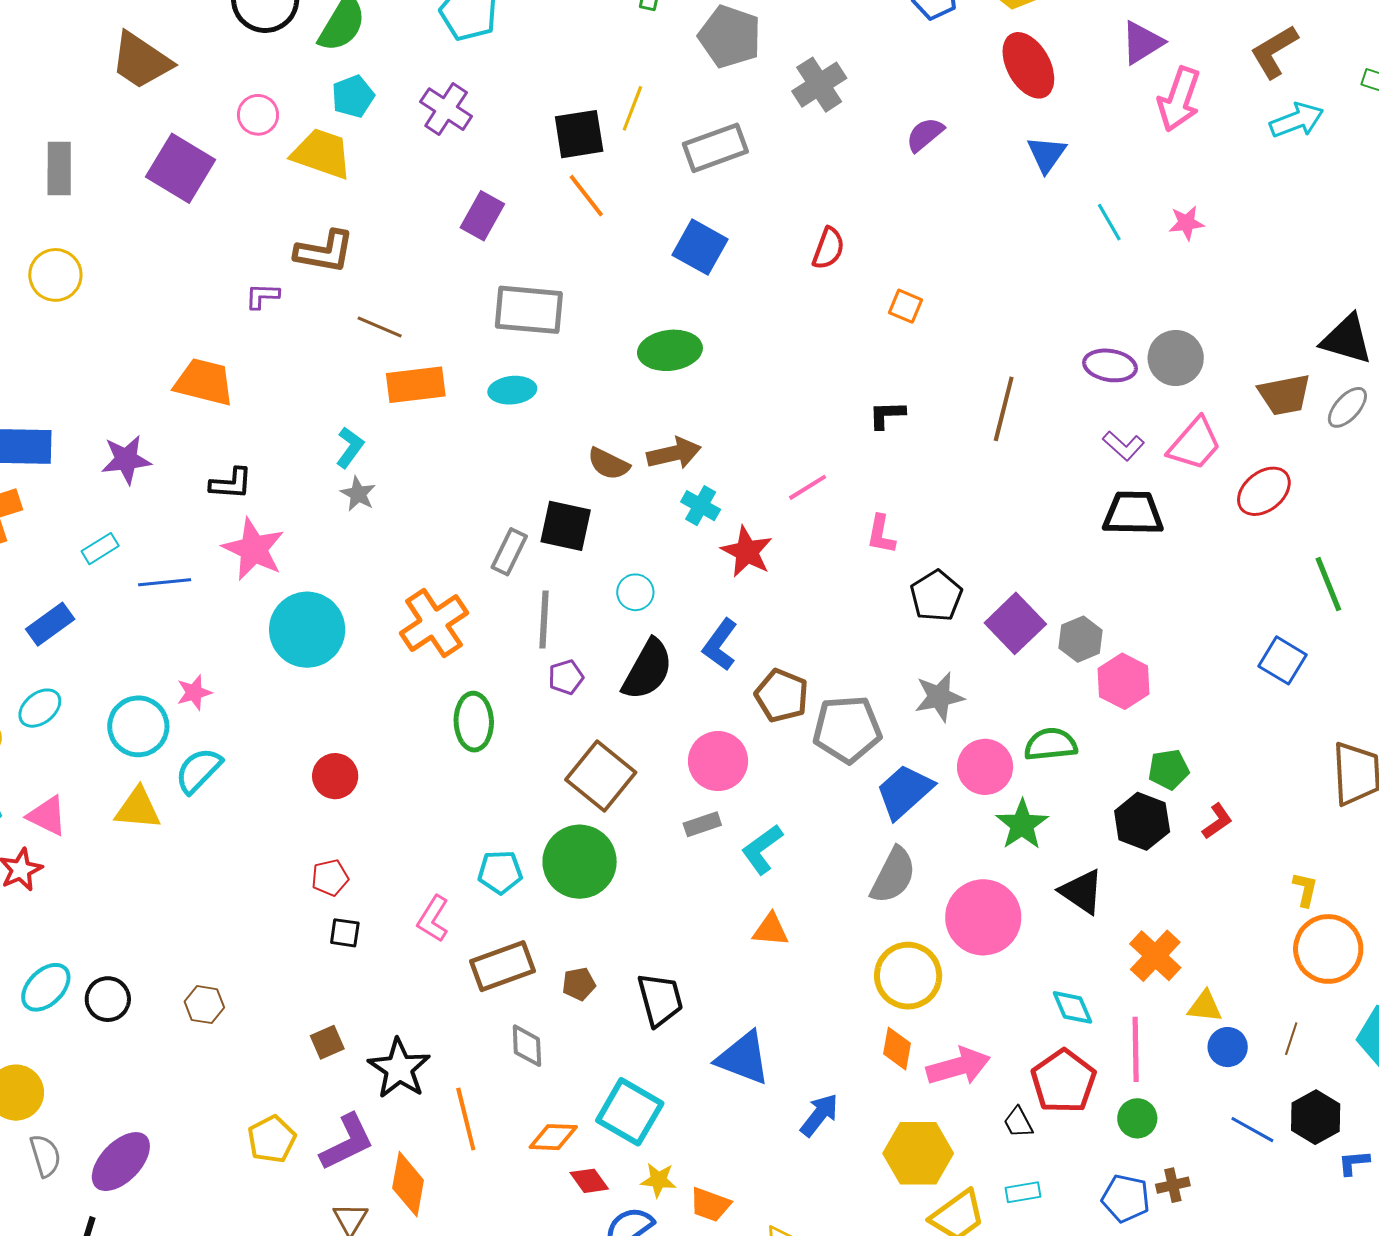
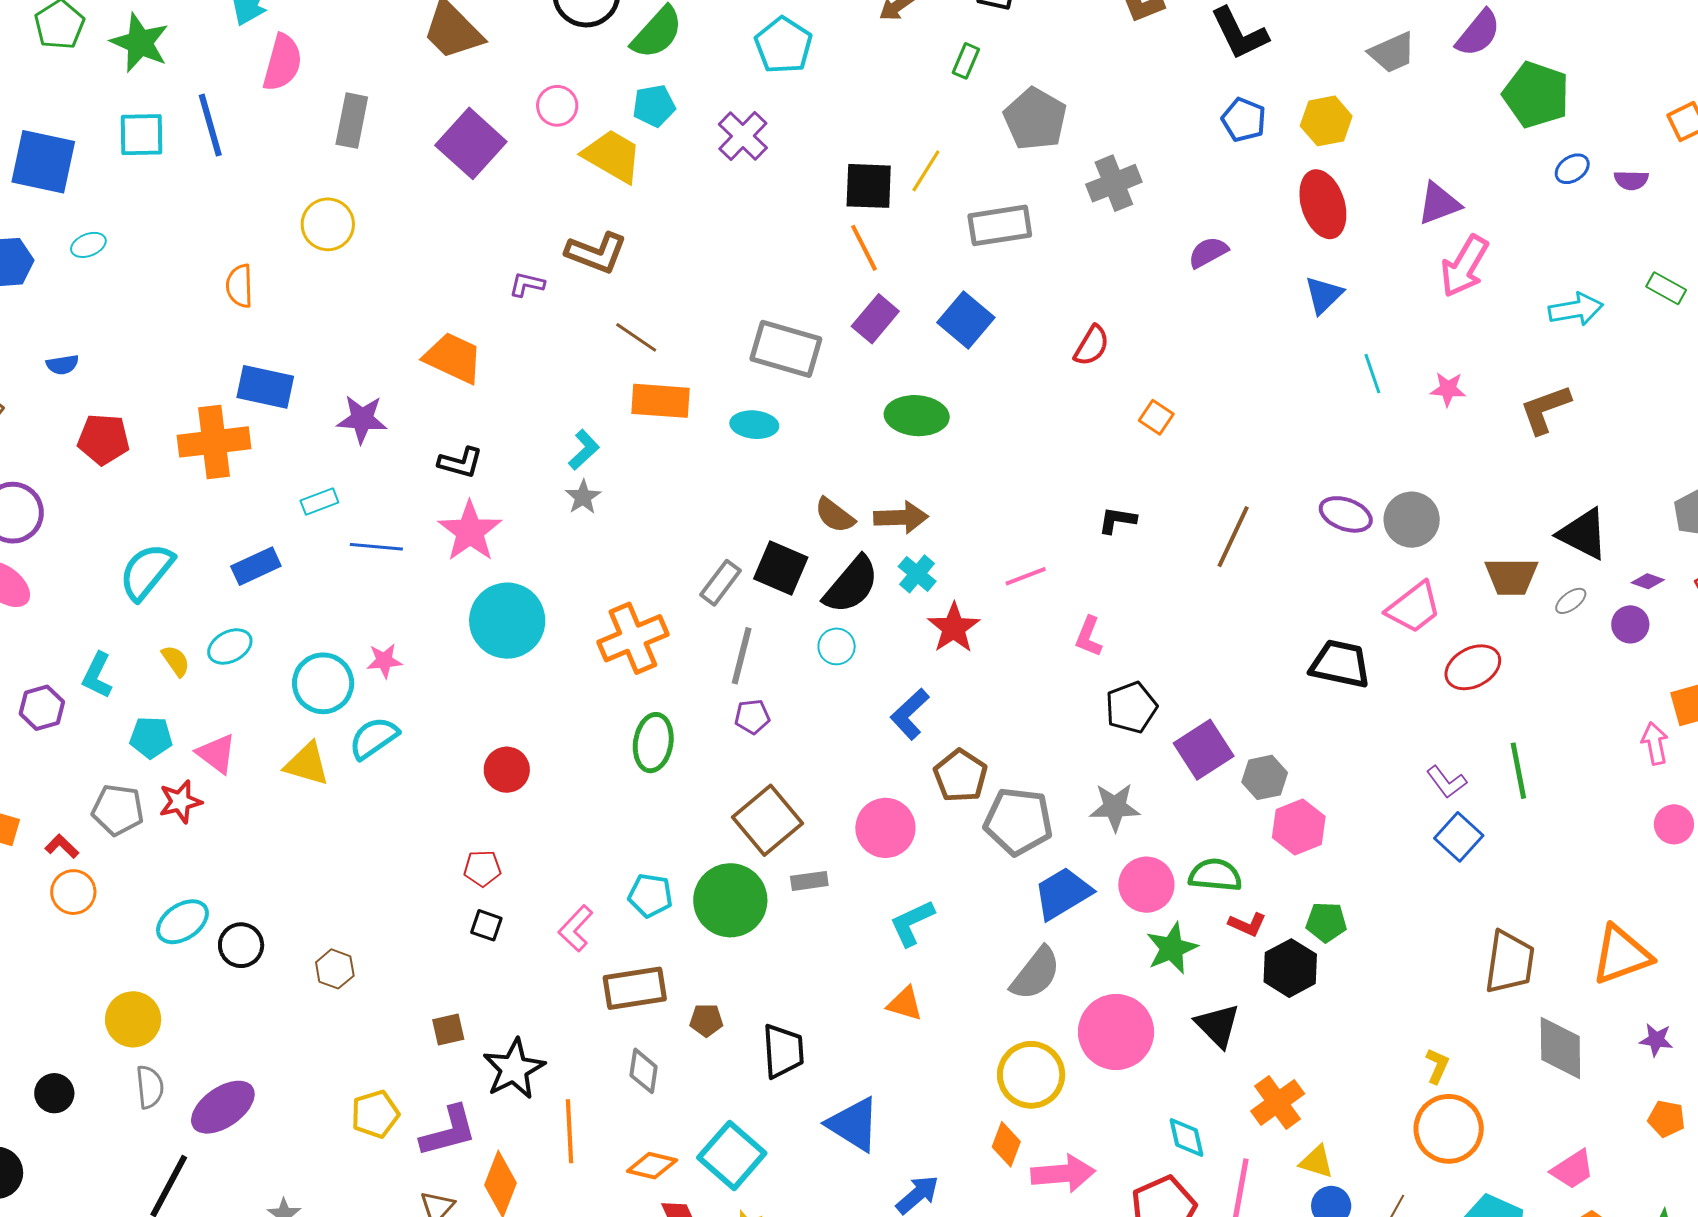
brown L-shape: (1274, 52) -> (1545, 409), moved
purple rectangle: (482, 216) -> (875, 319), moved
gray ellipse: (1347, 407) -> (1571, 601), size x0.7
purple L-shape: (1123, 446) -> (1446, 782), moved
black semicircle: (648, 670) -> (851, 585), moved
red L-shape: (1217, 821) -> (1247, 924), moved, turned 48
gray rectangle: (702, 824) -> (809, 881), moved

